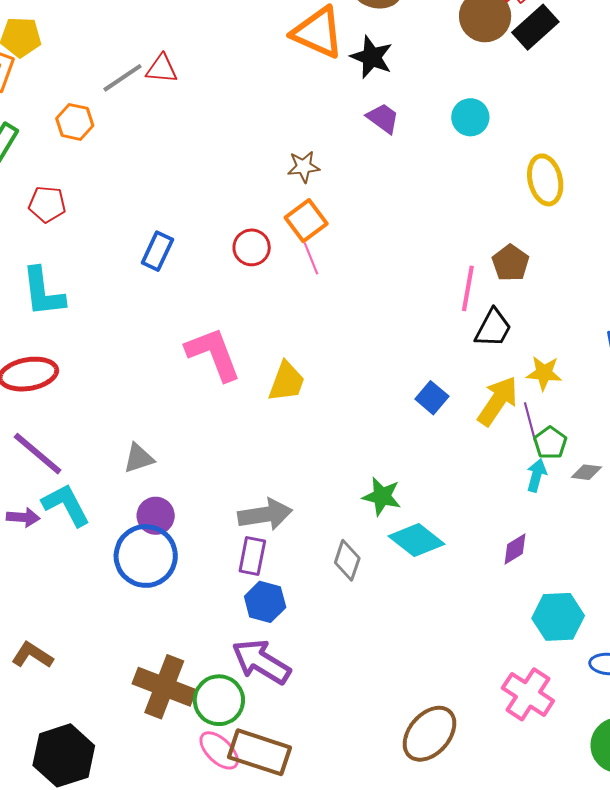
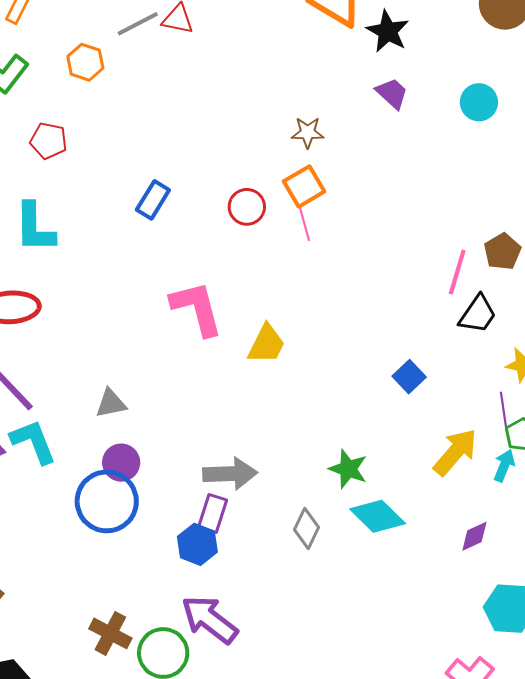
yellow arrow: (498, 401) -> (455, 452), moved
blue hexagon: (265, 602) -> (197, 544), moved
brown cross: (164, 687) -> (110, 633), size x0.7

